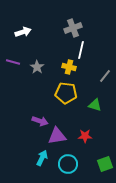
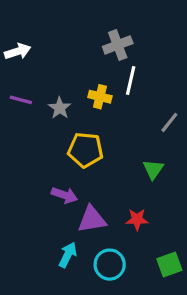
white arrow: (23, 32) -> (18, 51), moved
yellow cross: (69, 67) -> (100, 97), moved
yellow pentagon: (66, 93) -> (85, 150), moved
green triangle: (95, 105) -> (153, 169), turned 48

